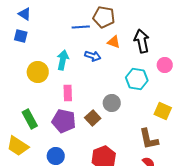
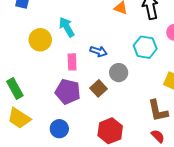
blue arrow: (93, 56) -> (99, 51), moved
cyan arrow: (63, 60) -> (67, 27), turned -42
green rectangle: (30, 119) -> (15, 88), moved

